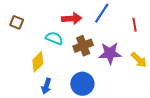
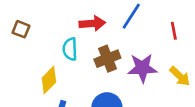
cyan semicircle: (54, 38) -> (70, 49), turned -114

